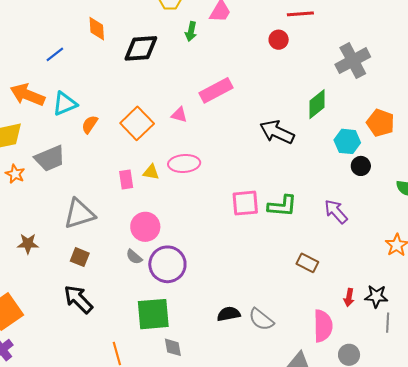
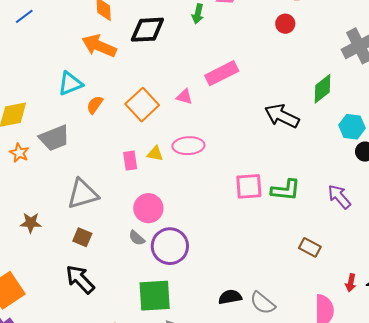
blue line: (55, 54) -> (24, 16), moved
orange arrow: (27, 95) -> (99, 46), moved

